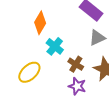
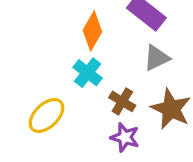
orange diamond: (40, 23) -> (92, 31), moved

